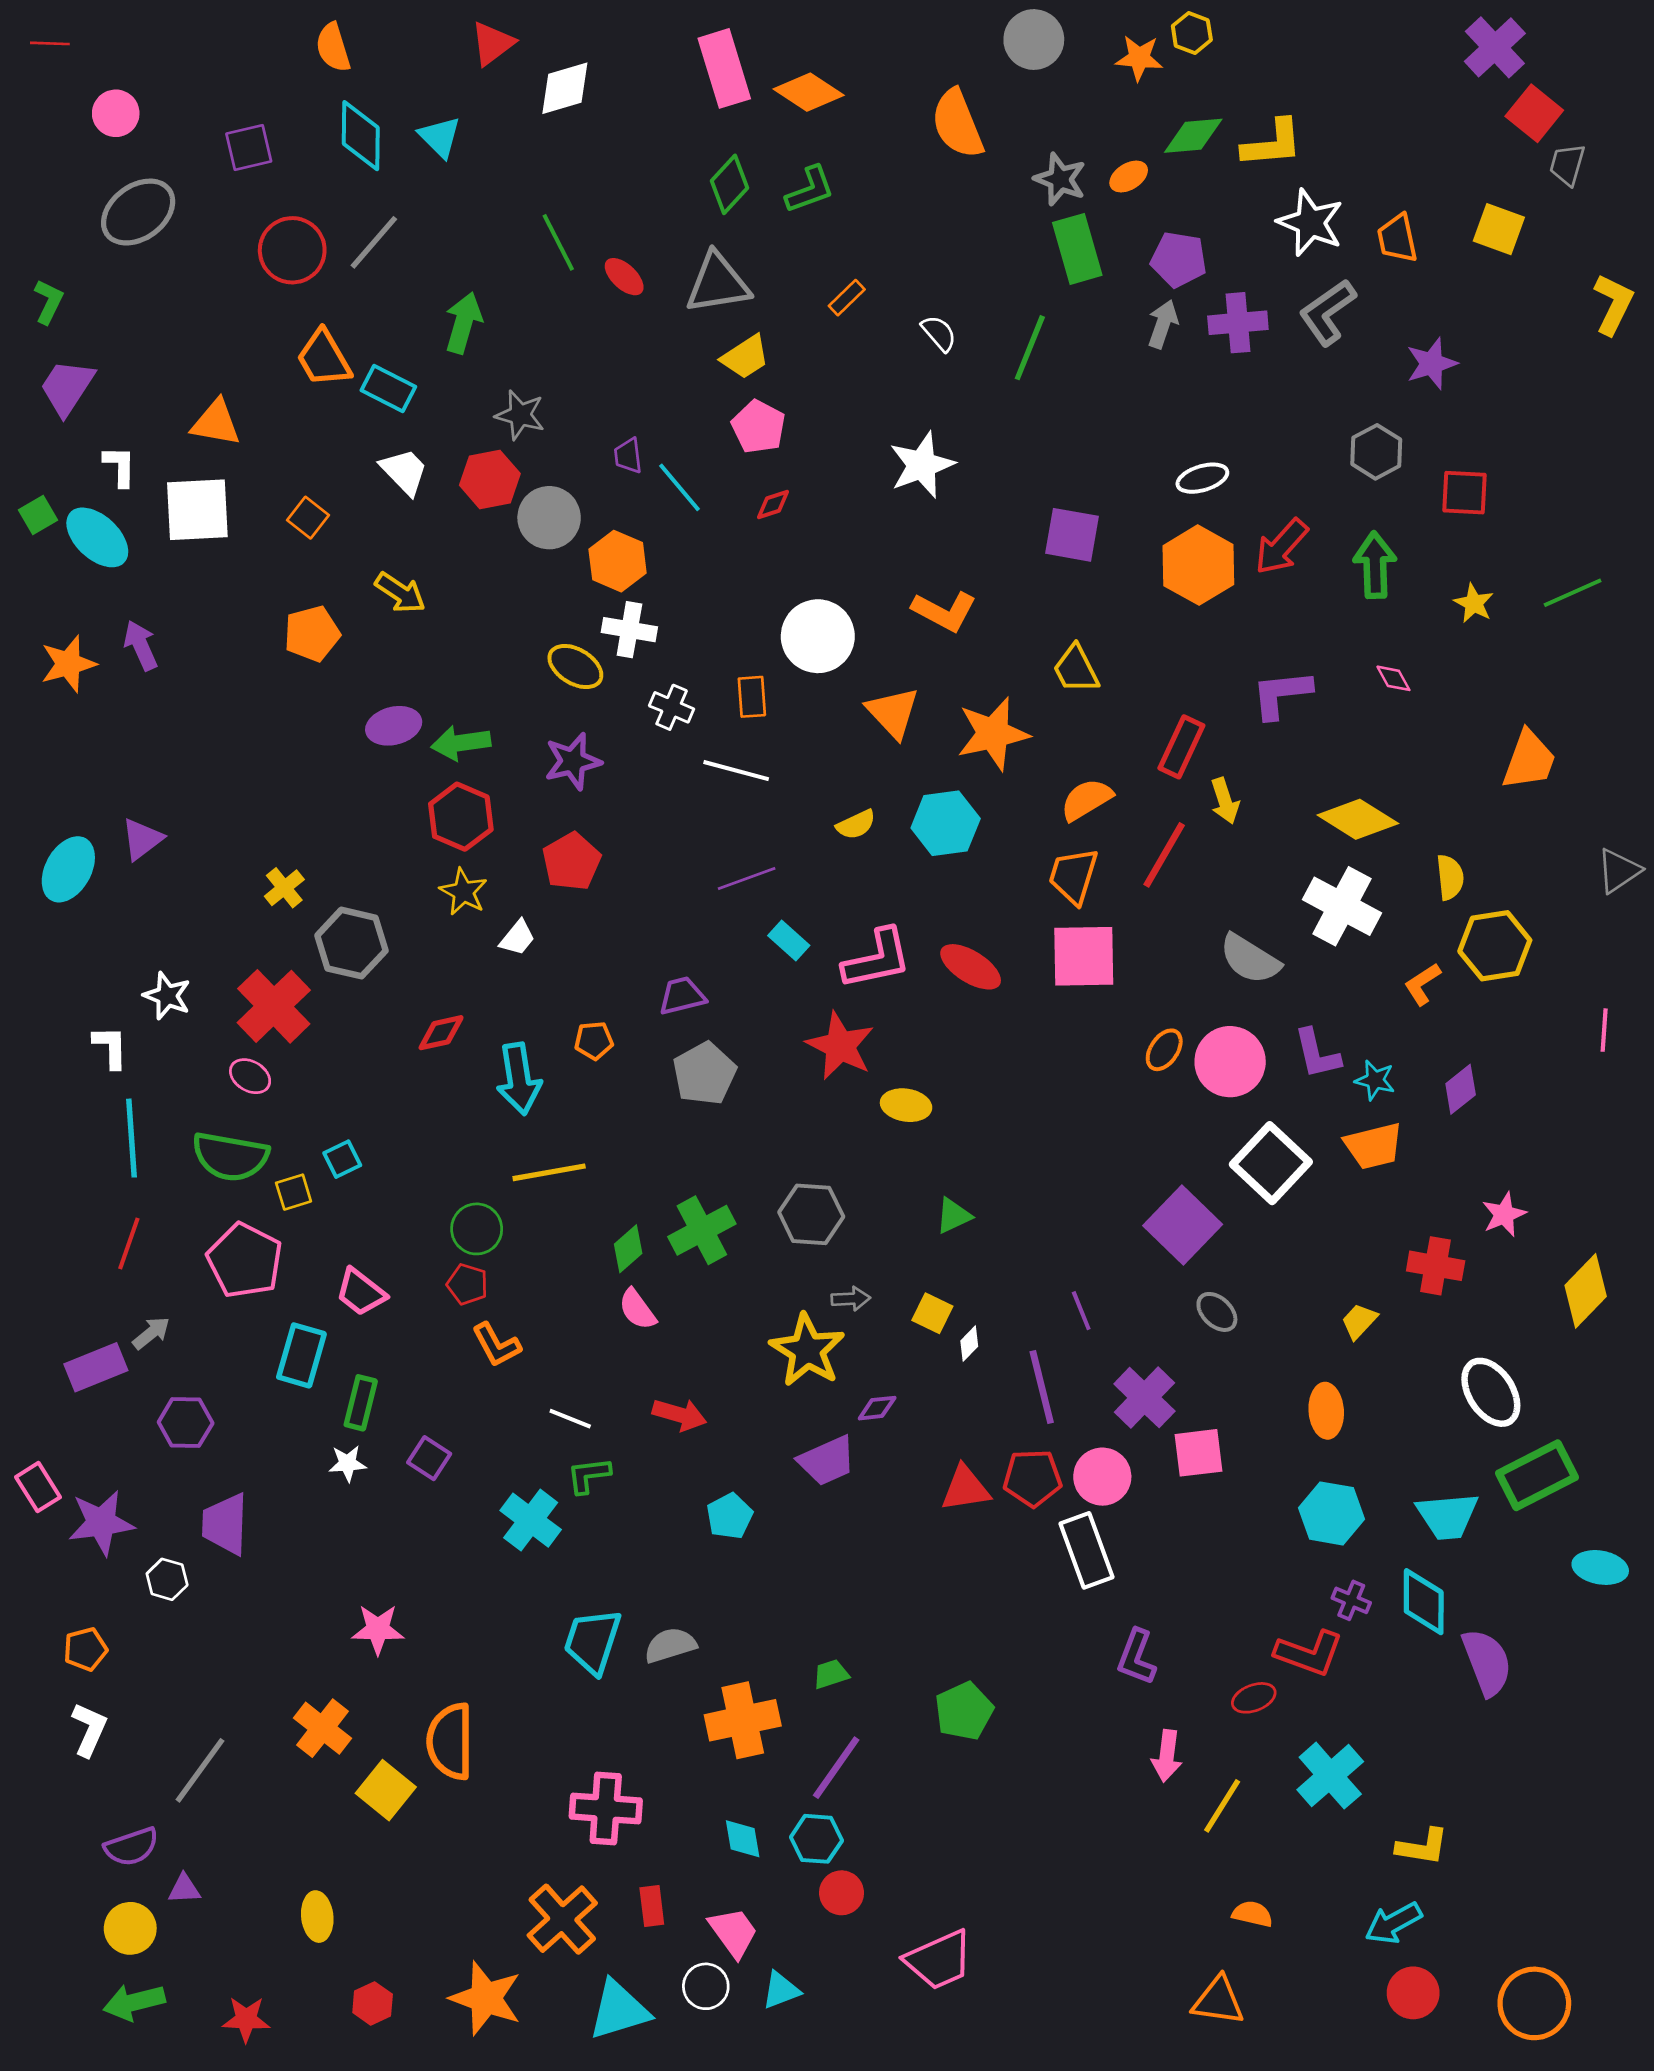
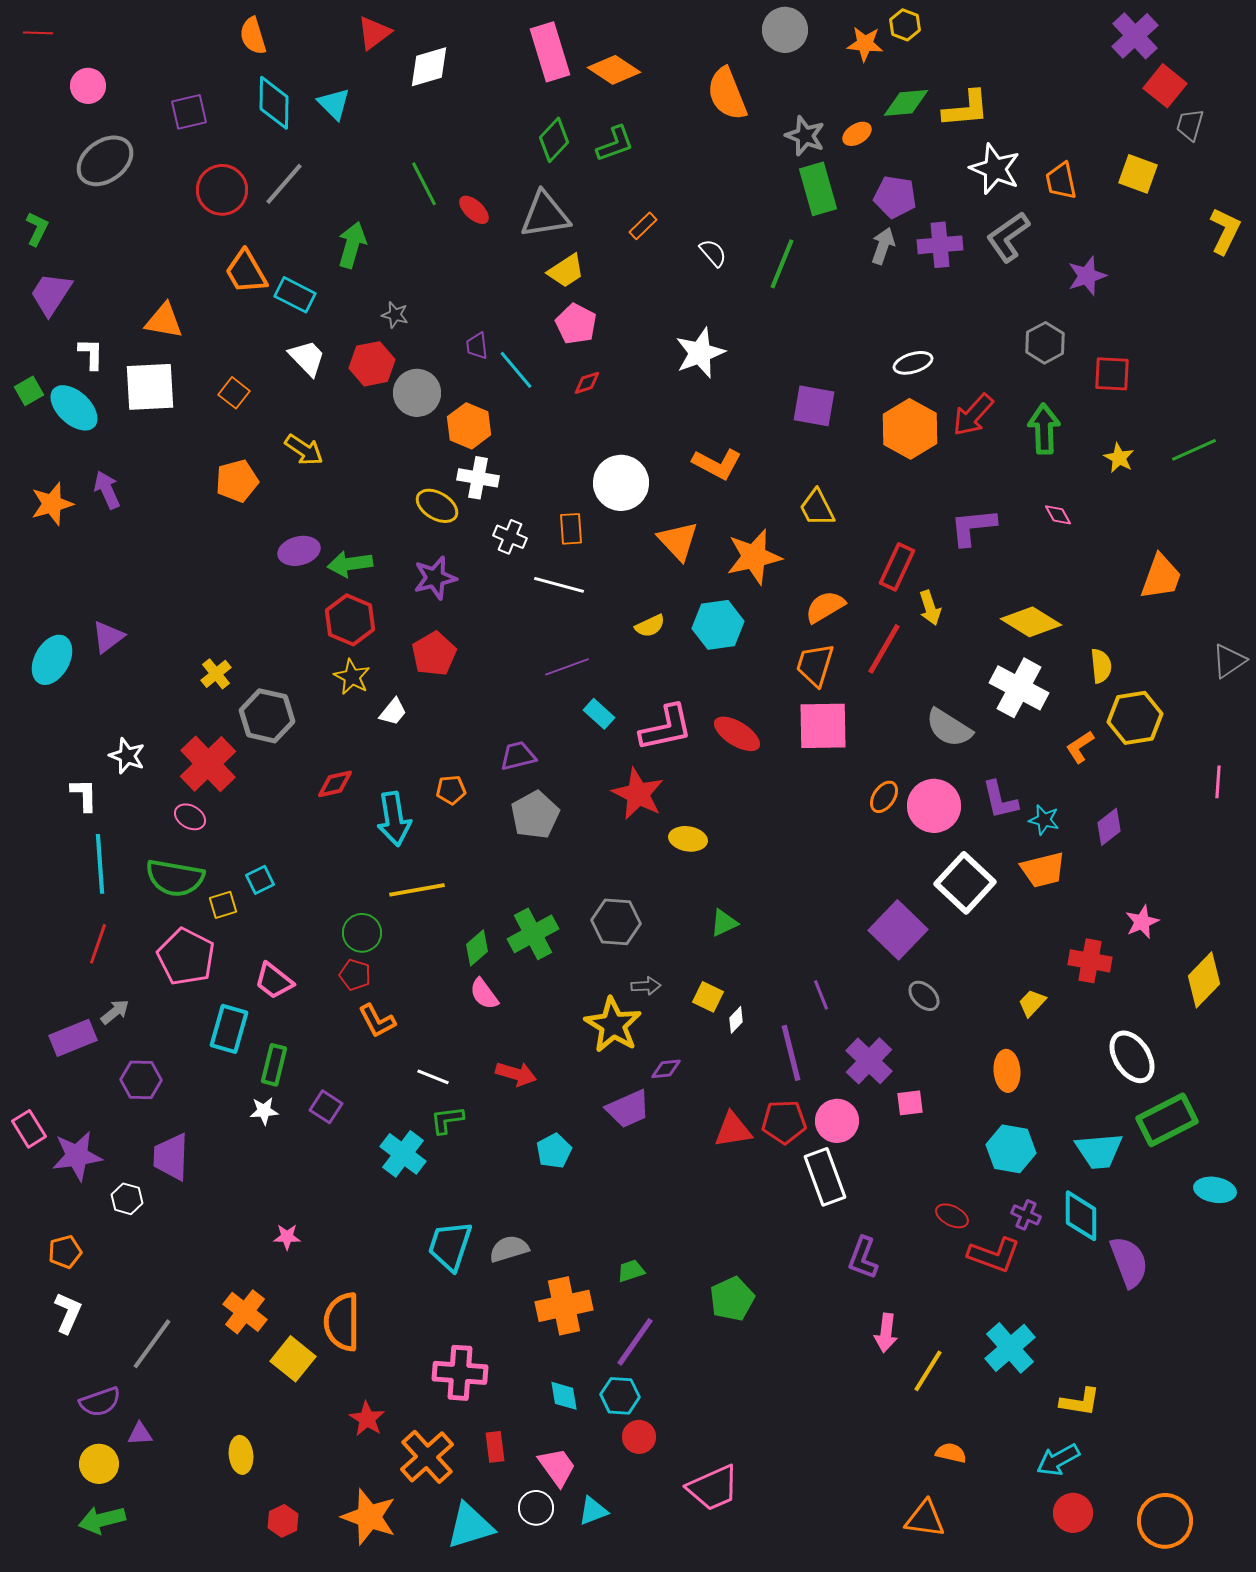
gray star: (520, 415) -> (395, 315), size x0.7
pink square: (1198, 1453) -> (910, 1103), size x0.7
pink star: (378, 1629) -> (287, 1237), size x0.7
red ellipse: (1254, 1698) -> (952, 1216), moved, turned 48
red star: (246, 2019) -> (367, 1419), moved, turned 30

